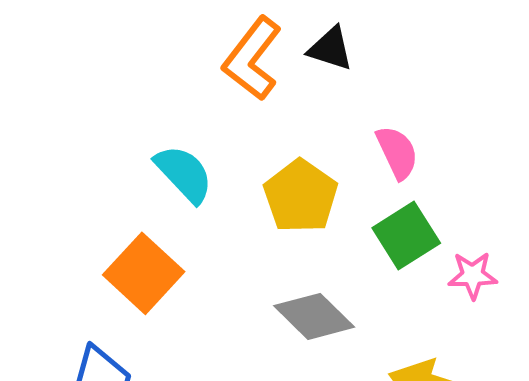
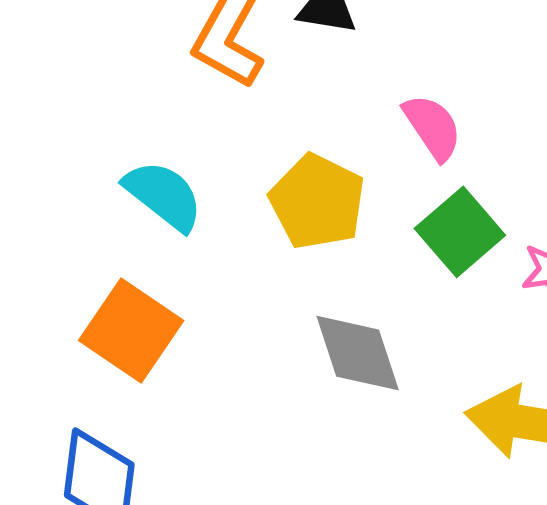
gray diamond: (314, 316) -> (358, 353), turned 36

